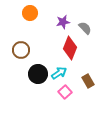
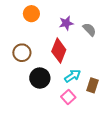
red diamond: (70, 48) -> (59, 51), moved
cyan arrow: (59, 73) -> (73, 76), moved
brown rectangle: (88, 81) -> (93, 85), turned 48

